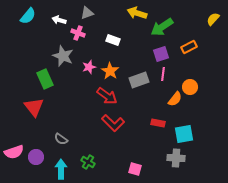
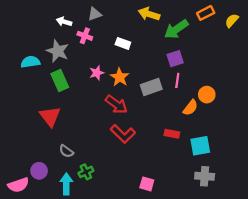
cyan semicircle: (28, 16) -> (30, 62), moved, turned -138
orange rectangle: (189, 47) -> (206, 13), moved
gray star: (63, 56) -> (58, 51), moved
green rectangle: (45, 79) -> (60, 80), moved
red triangle: (34, 107) -> (50, 116), moved
pink semicircle: (14, 152) -> (18, 185), moved
gray cross: (176, 158) -> (205, 176), moved
green cross: (88, 162) -> (86, 172), moved, turned 32

